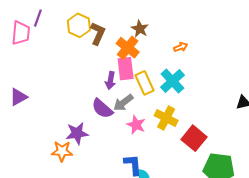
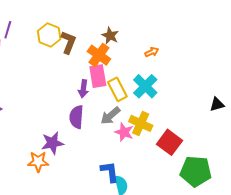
gray arrow: (123, 103) -> (110, 116), moved
purple semicircle: (102, 109) -> (76, 117), turned 55
pink star: (136, 125) -> (124, 132), moved

